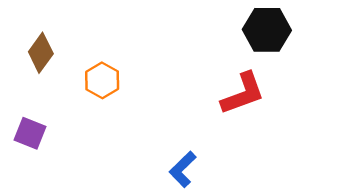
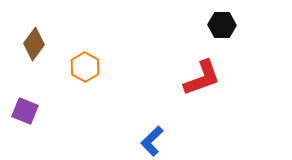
black hexagon: (267, 30) -> (222, 25), size x0.7

